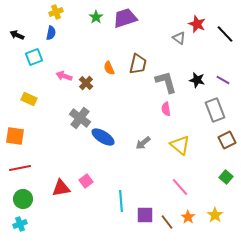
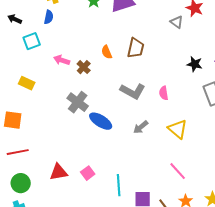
gray L-shape: (166, 82) -> (133, 91), moved, turned 135
pink square: (86, 181) -> (88, 173), moved

